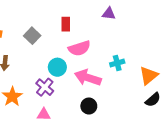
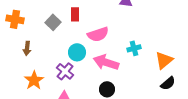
red rectangle: (66, 24) -> (75, 14), moved

